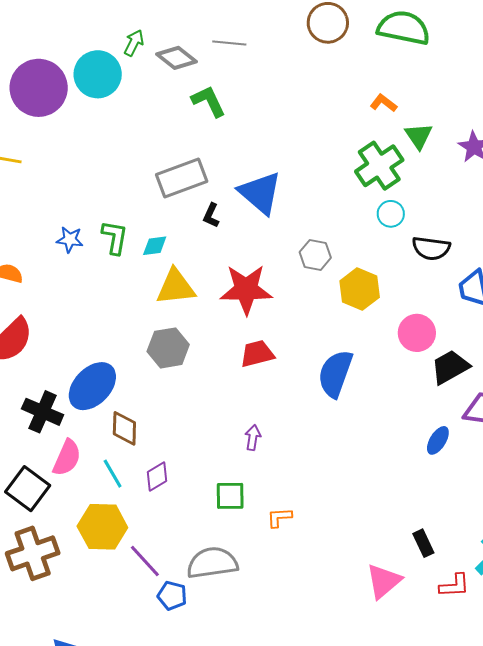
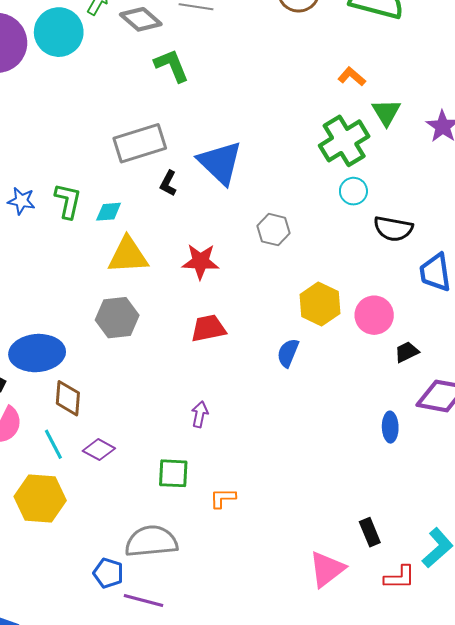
red star: (246, 289) -> (200, 262), size x0.7
yellow hexagon: (360, 289) -> (320, 304), moved
black trapezoid: (450, 367) -> (407, 352), size x0.6
blue semicircle: (335, 374) -> (288, 353), size x0.6
blue ellipse: (92, 386) -> (37, 353), turned 39
blue ellipse: (438, 440) -> (390, 427), turned -36
purple diamond: (157, 477) -> (99, 450), turned 56
purple line: (145, 561) -> (143, 601), moved, turned -36

